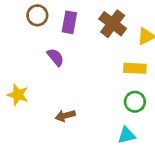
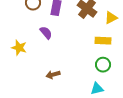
yellow star: (18, 95) -> (19, 48), moved

